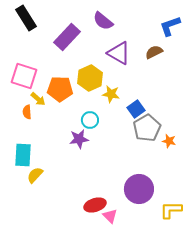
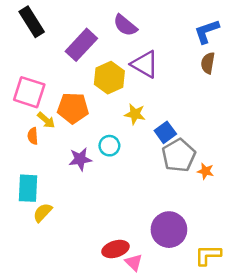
brown semicircle: (154, 52) -> (208, 63), moved, turned -54
yellow hexagon: (90, 78) -> (109, 78), moved
purple star: (79, 139) -> (80, 159), moved

